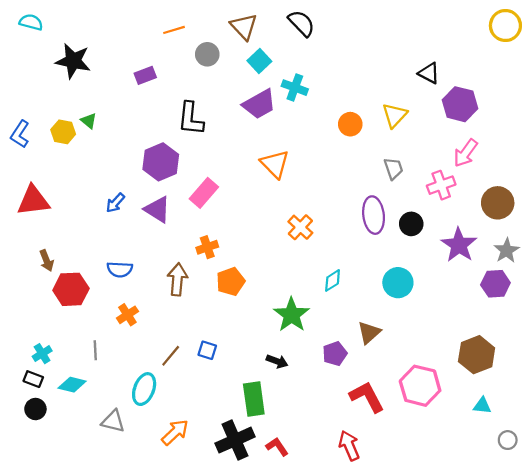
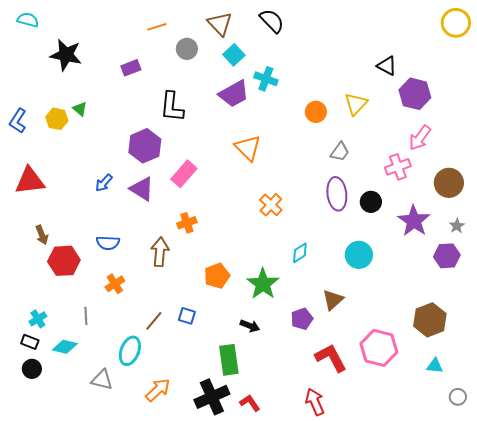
gray trapezoid: (393, 168) -> (340, 152), moved, turned 55
gray star: (507, 251) -> (457, 226), size x0.7
orange pentagon: (231, 282) -> (217, 276), moved

